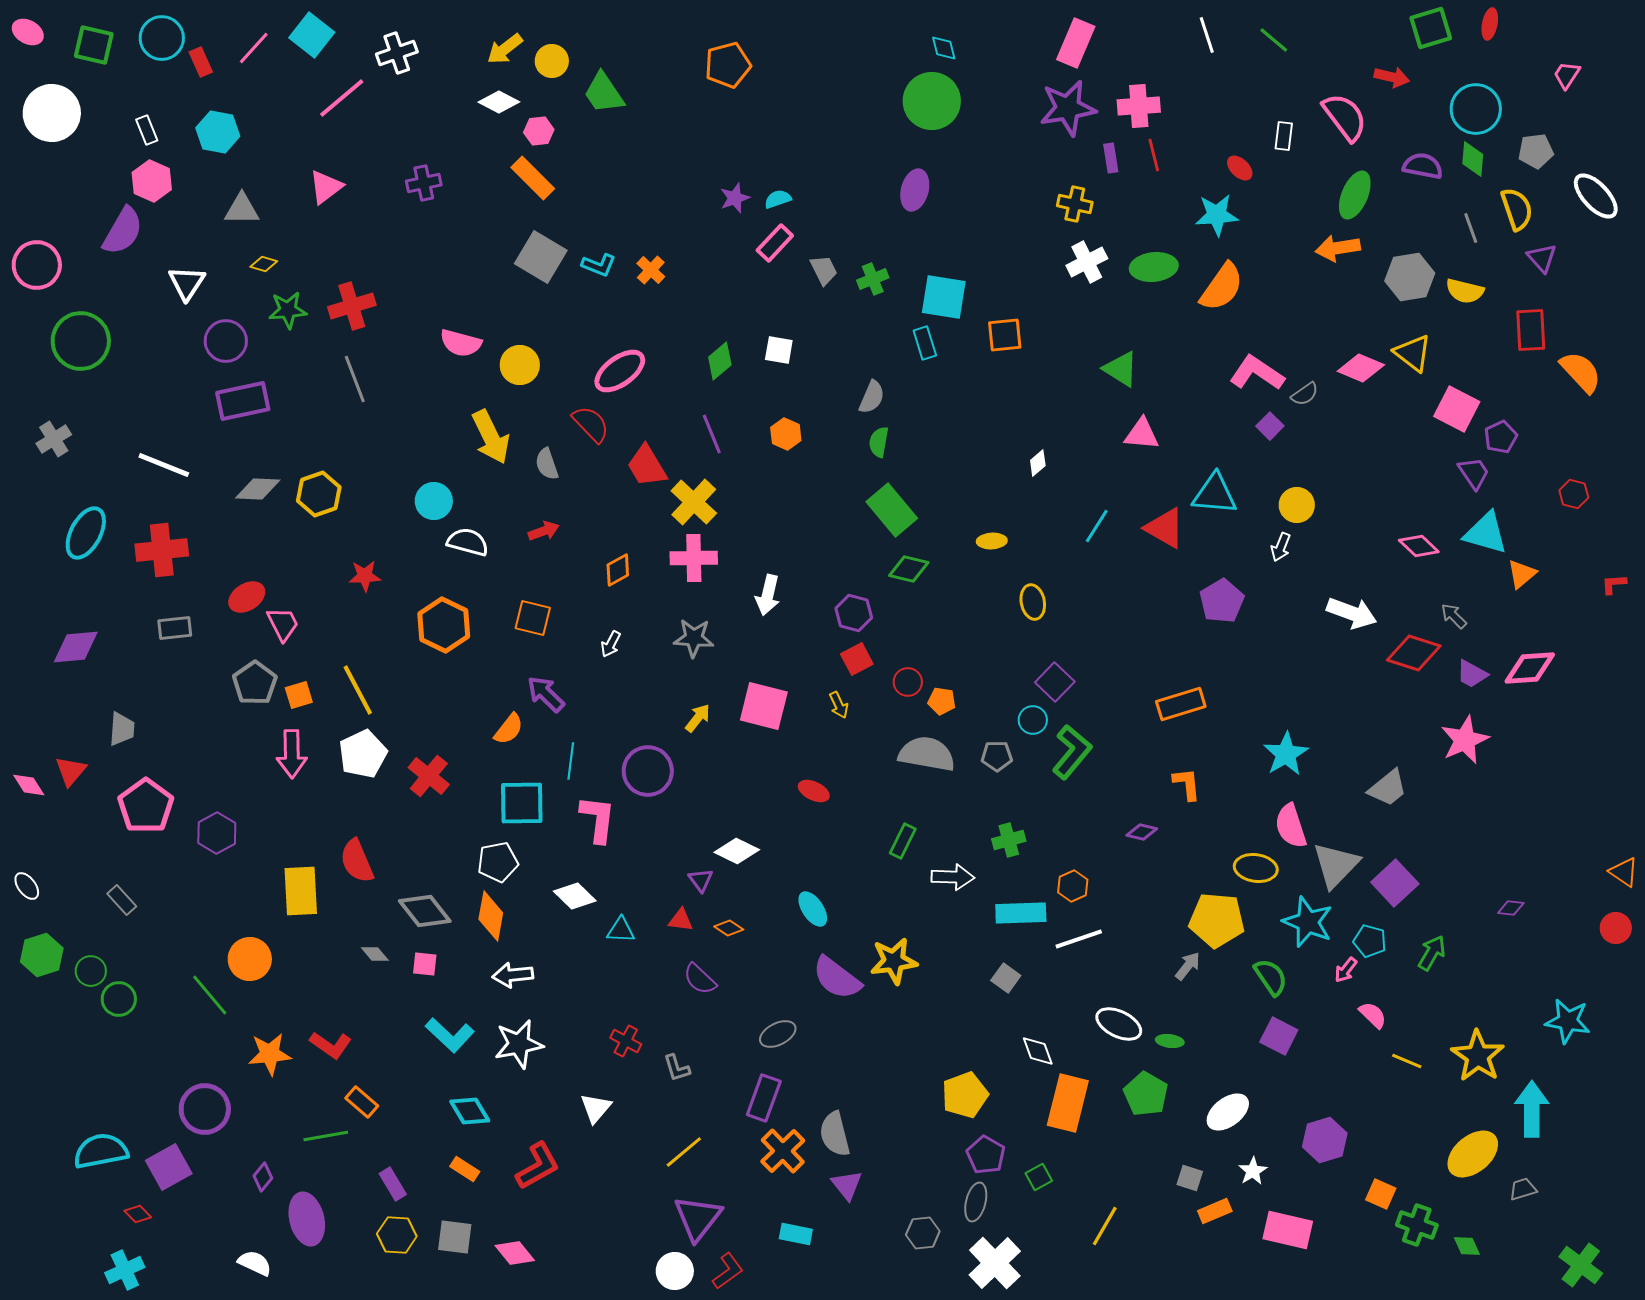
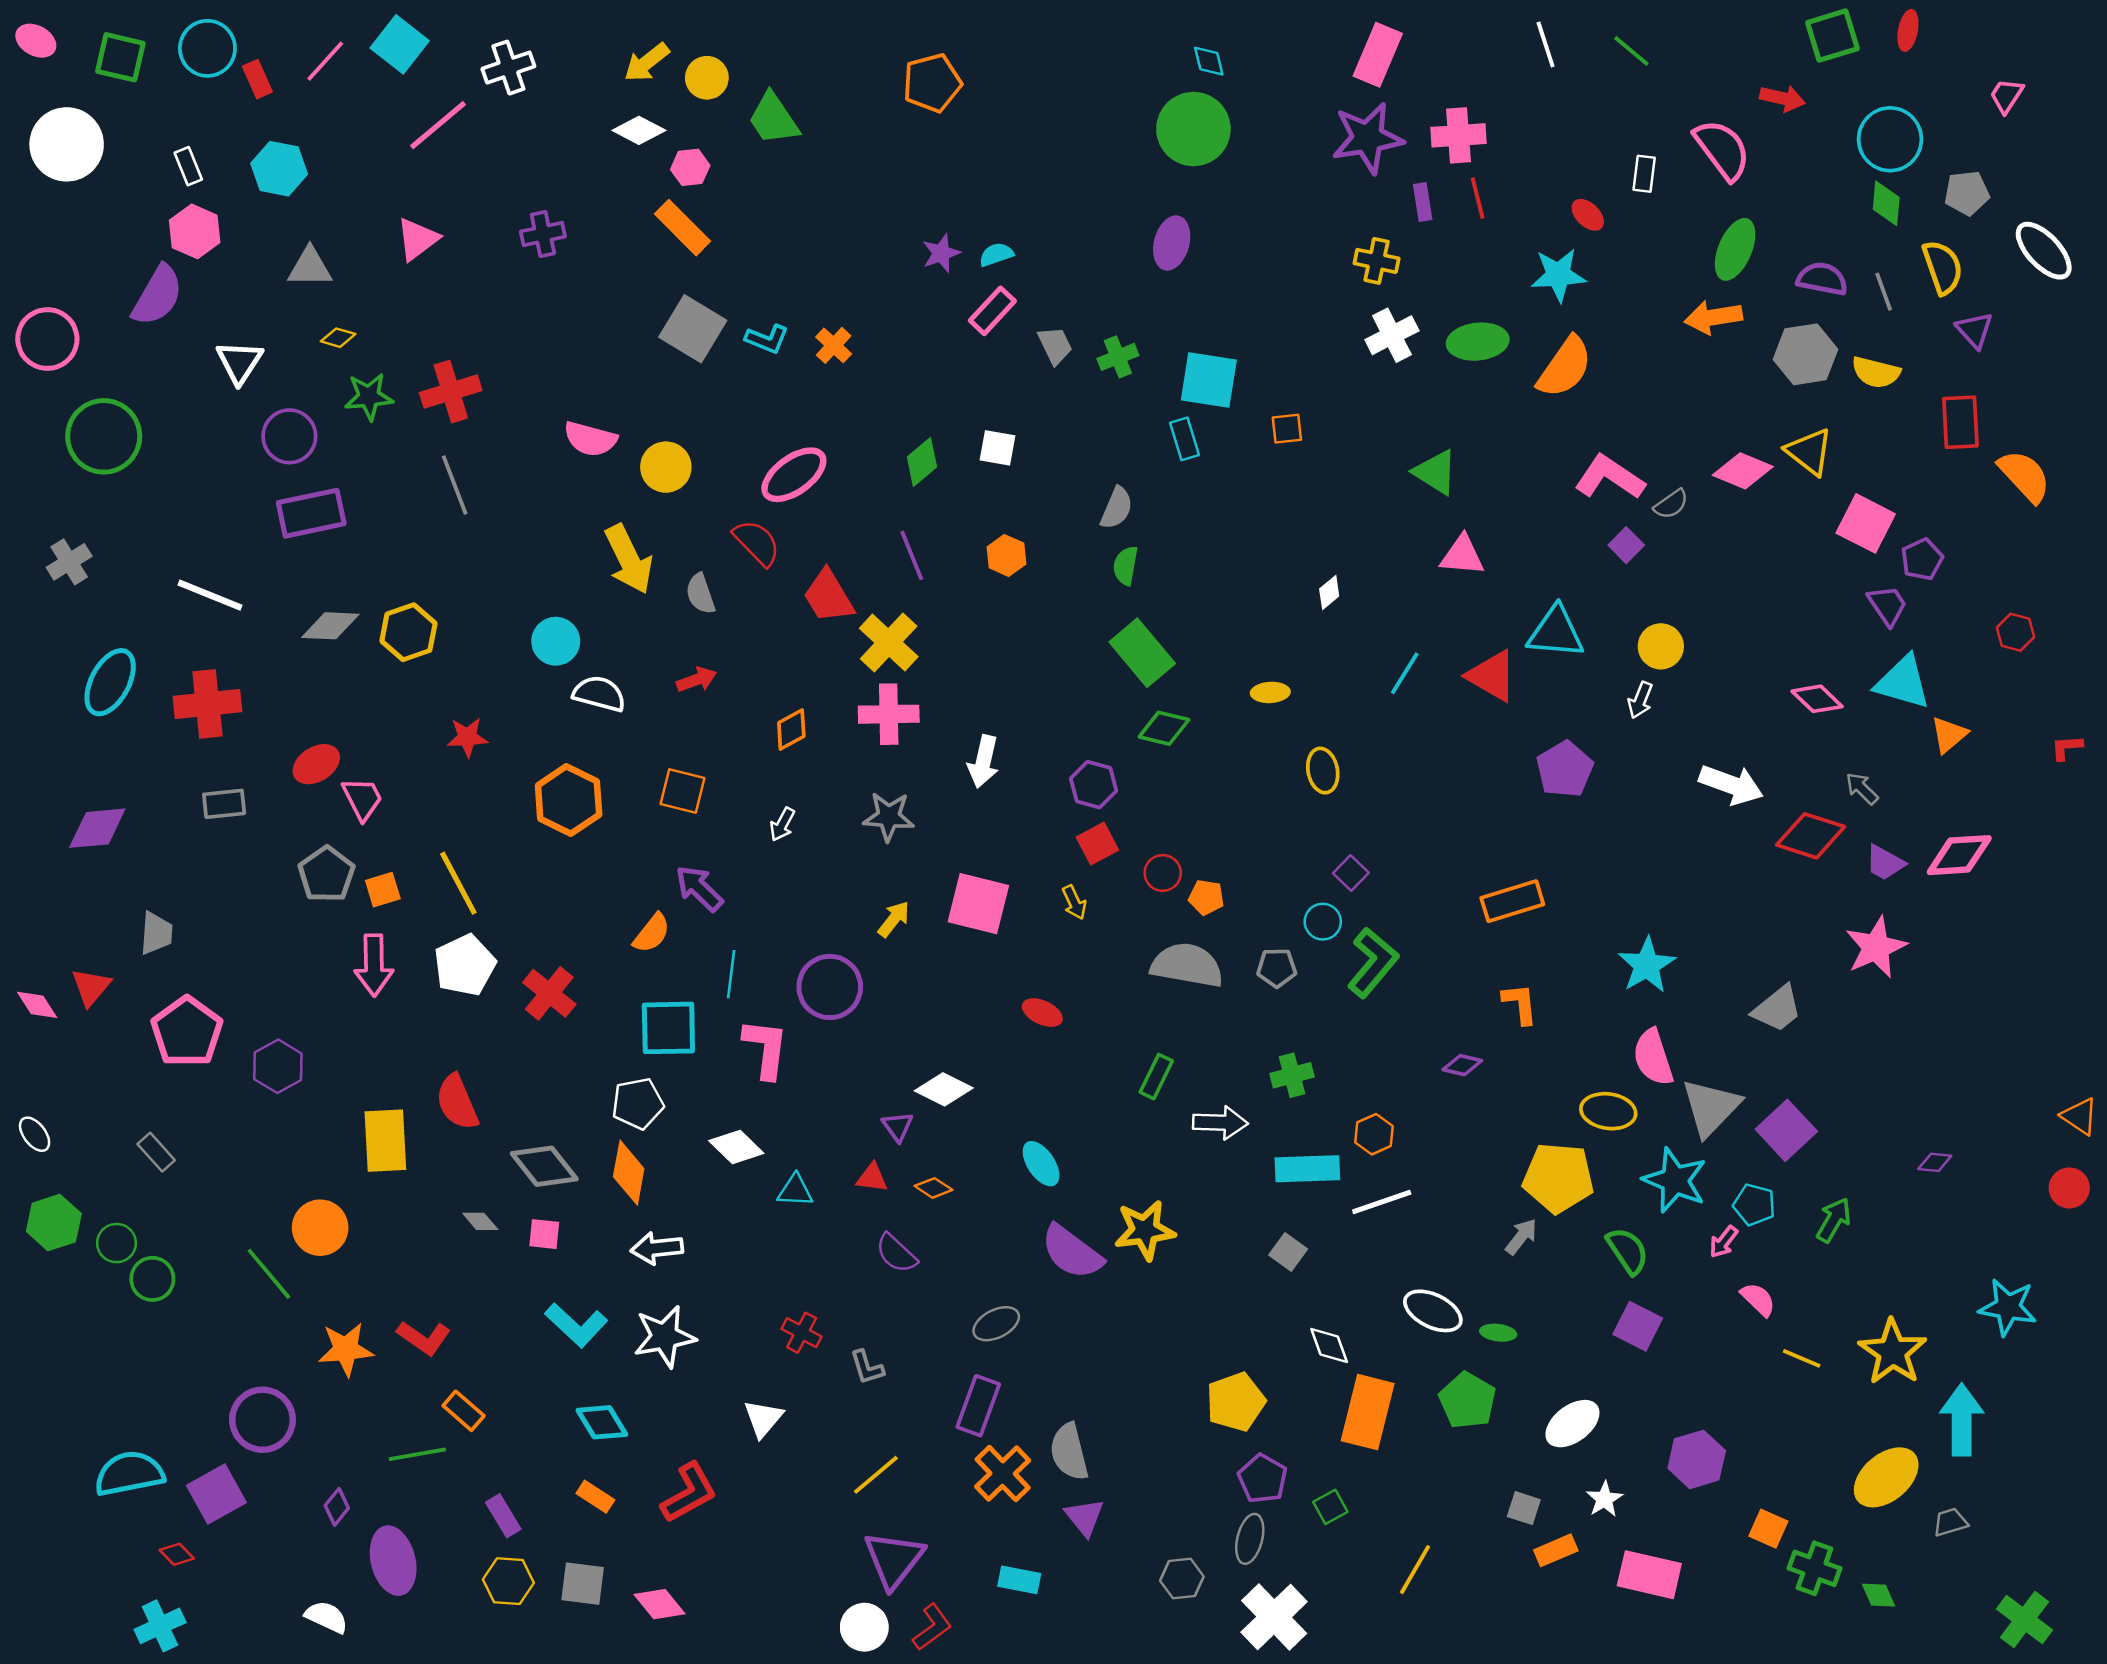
purple semicircle: (1423, 166) -> (1822, 279), moved
orange square: (1005, 335) -> (1287, 429), size x0.7
purple square: (1055, 682) -> (1351, 873), size x0.7

